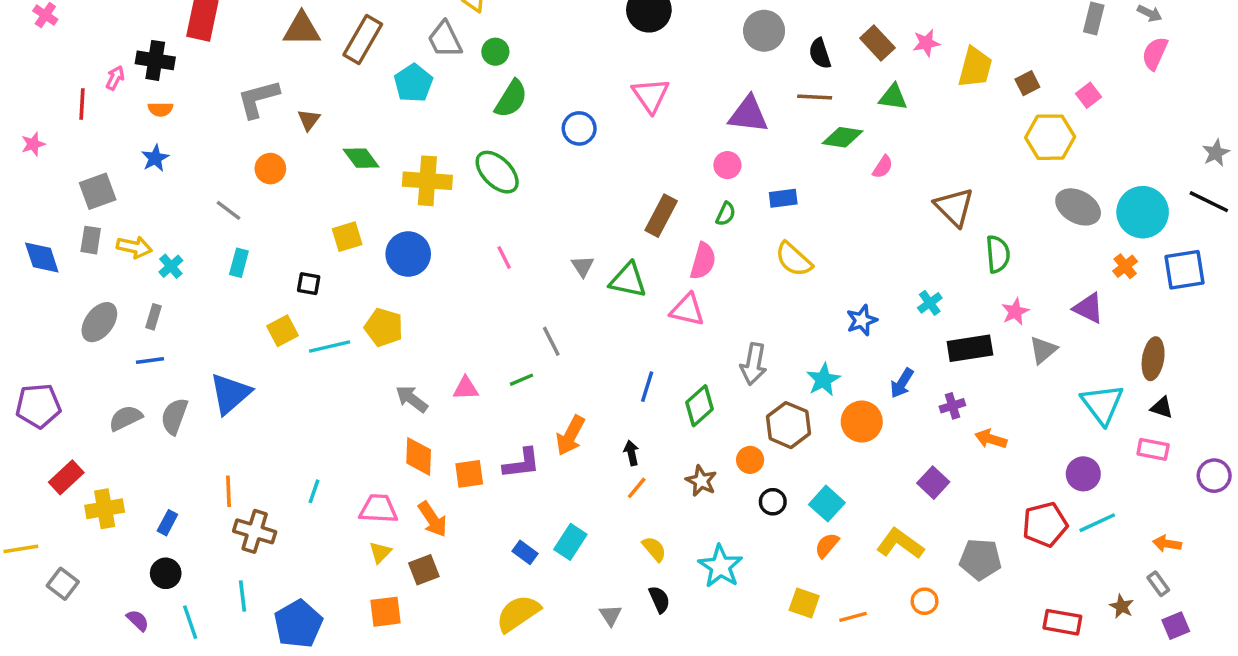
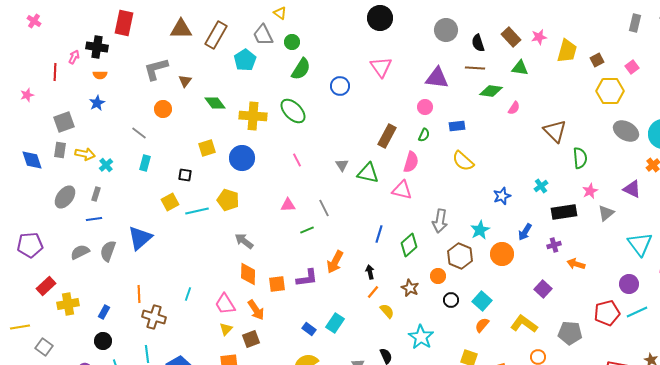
pink triangle: (466, 388) -> (288, 205), moved
pink trapezoid: (379, 509) -> (225, 304), turned -125
yellow semicircle: (654, 549) -> (387, 311), moved

